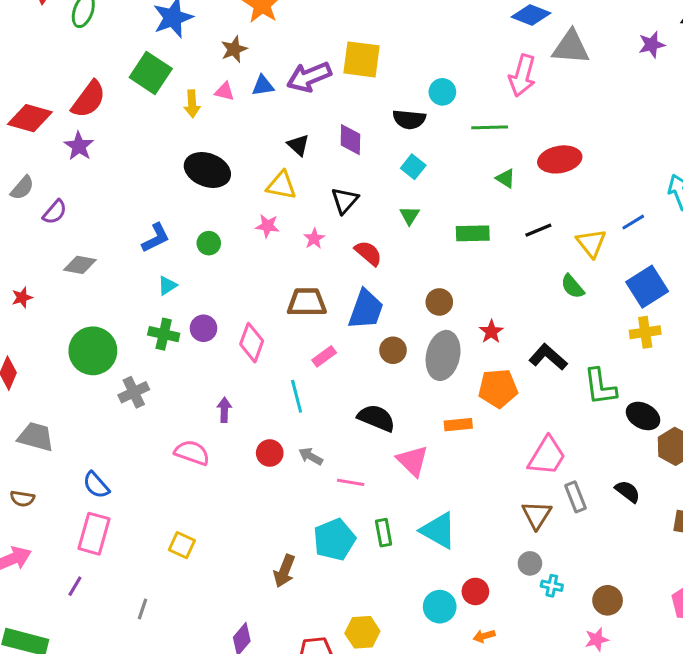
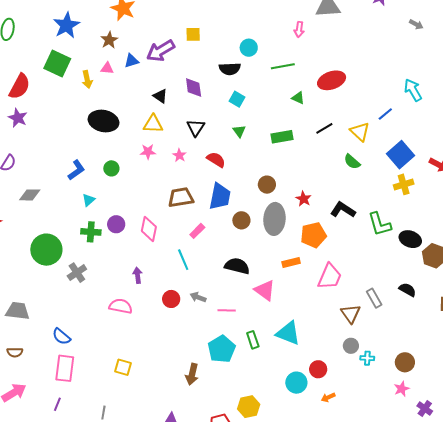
yellow square: (362, 59) -> (193, 34), size x0.6
pink arrow: (522, 76) -> (299, 29), size x0.6
pink trapezoid: (547, 456) -> (330, 277), moved

